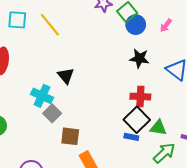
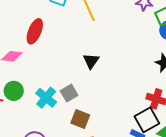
cyan cross: (42, 96) -> (46, 98), moved

